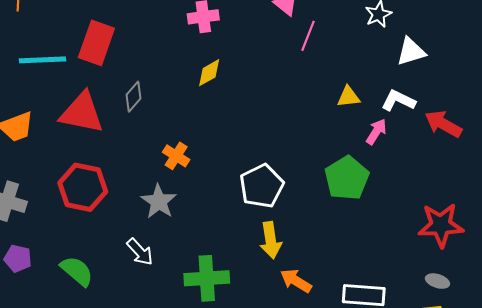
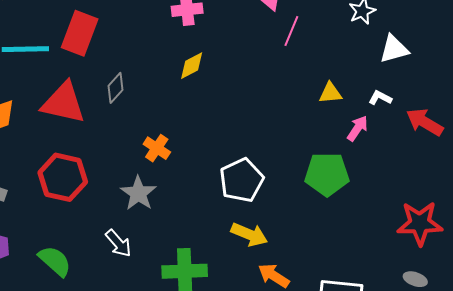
white L-shape: (398, 101) -> (380, 98), size x0.7
green pentagon: (347, 178) -> (327, 174), turned 30
yellow arrow: (271, 240) -> (249, 234), turned -60

